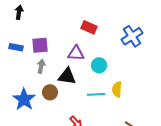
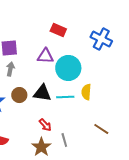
blue cross: (132, 36) -> (101, 39), turned -30
cyan circle: (99, 65) -> (68, 68), size x1.6
black triangle: (67, 76) -> (42, 93), moved

